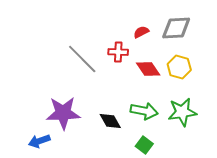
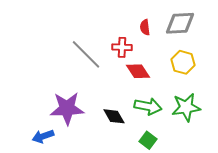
red semicircle: (141, 32) -> (145, 27), turned -70
red diamond: (148, 69) -> (138, 71), moved

